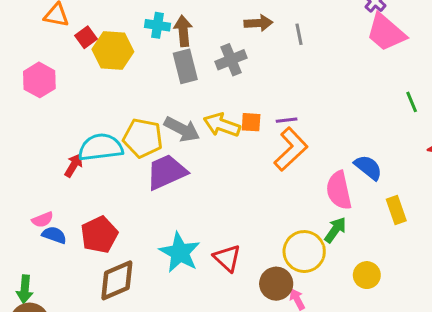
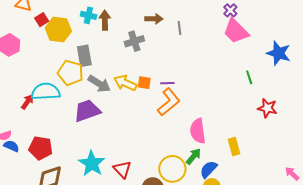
gray rectangle: (185, 66) -> (84, 56), moved
yellow pentagon: (143, 138) -> (70, 73), moved
blue semicircle: (368, 167) -> (208, 169), moved, turned -90
red pentagon: (99, 235) -> (41, 148), turned 30

